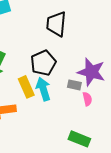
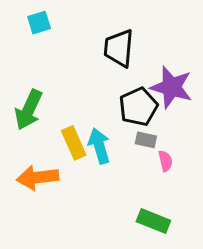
black pentagon: (43, 63) -> (138, 107), moved
purple star: (91, 72) -> (171, 87), moved

